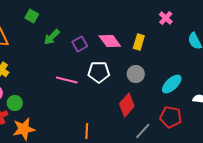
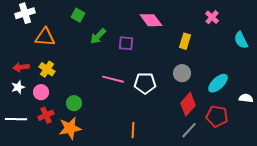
pink diamond: (110, 41) -> (151, 20), moved
purple square: (80, 44) -> (126, 43), turned 35
white pentagon: (99, 72) -> (145, 83), moved
green circle: (15, 103) -> (74, 103), moved
red diamond: (127, 105) -> (188, 104), moved

